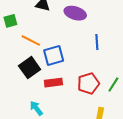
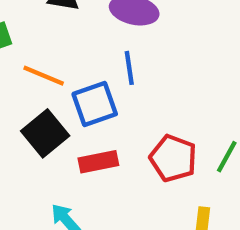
blue line: (97, 42) -> (129, 68), moved
red pentagon: (88, 83) -> (173, 158), turned -30

